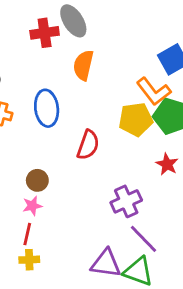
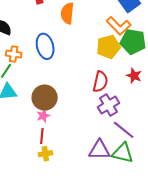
red semicircle: (88, 145) -> (100, 82), moved
brown circle: (37, 180) -> (45, 98), size x1.6

